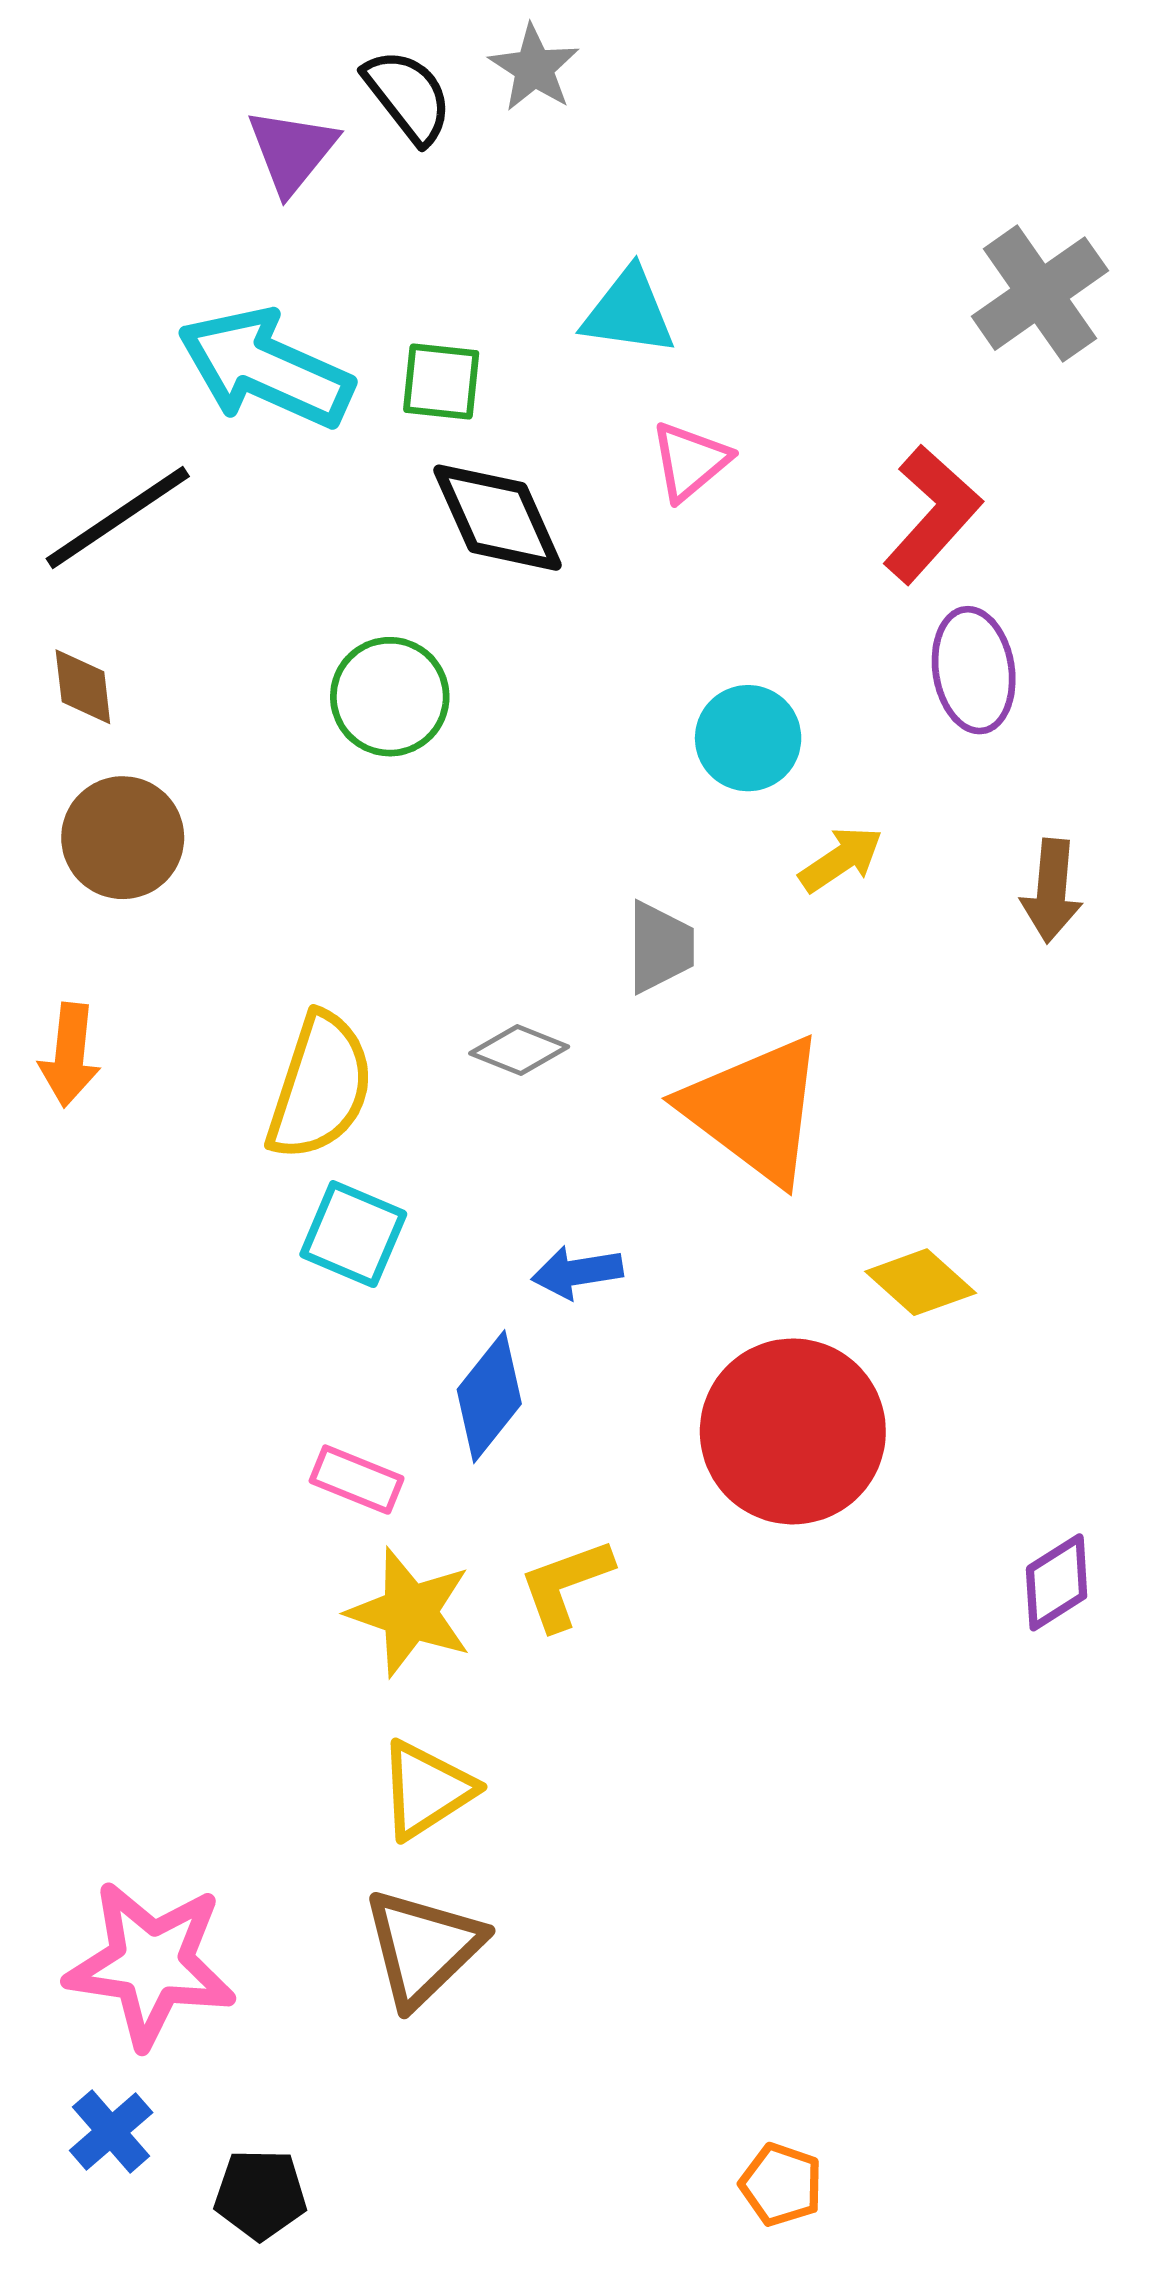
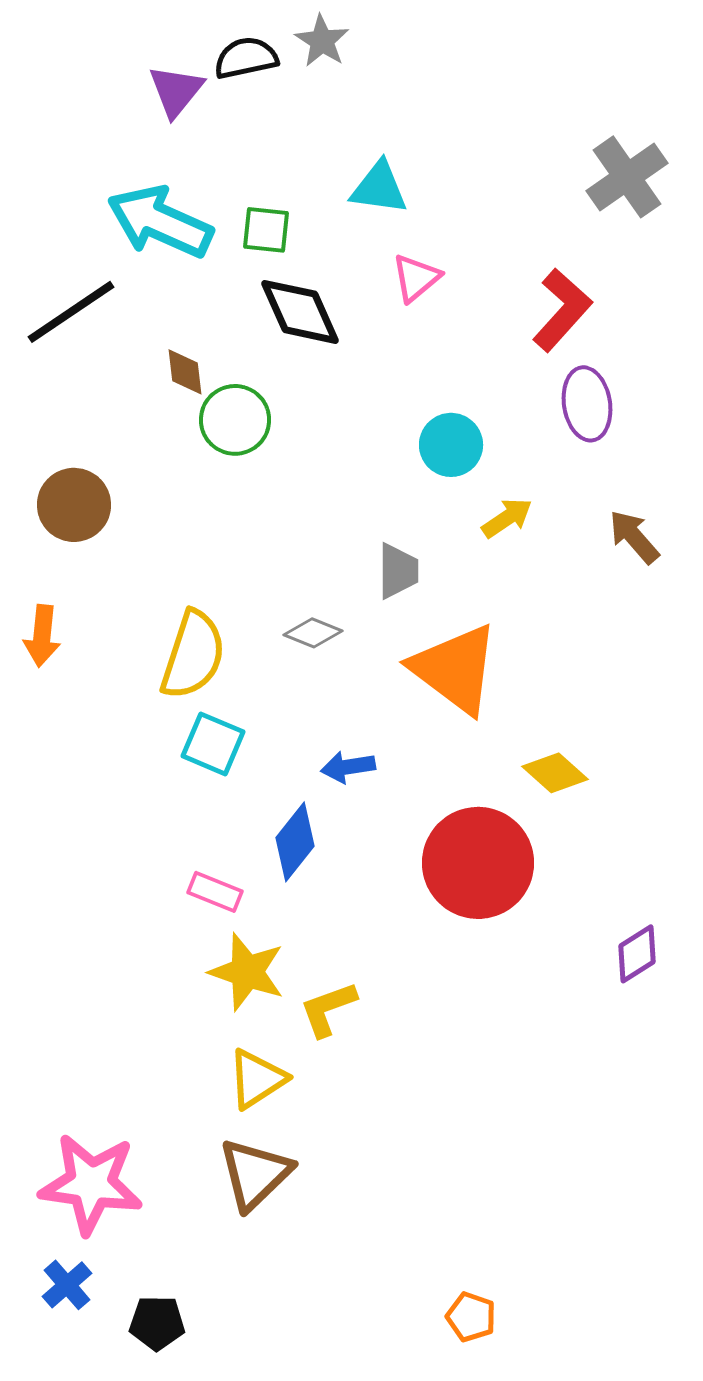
black semicircle: (408, 96) -> (246, 58), turned -64
brown diamond: (83, 687) -> (185, 372), moved
brown arrow: (1052, 891) -> (634, 537), turned 134
yellow L-shape: (566, 1584) -> (328, 1009), moved

